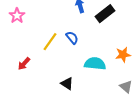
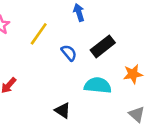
black rectangle: (105, 14) -> (103, 46), moved
yellow line: (50, 42) -> (39, 34), moved

